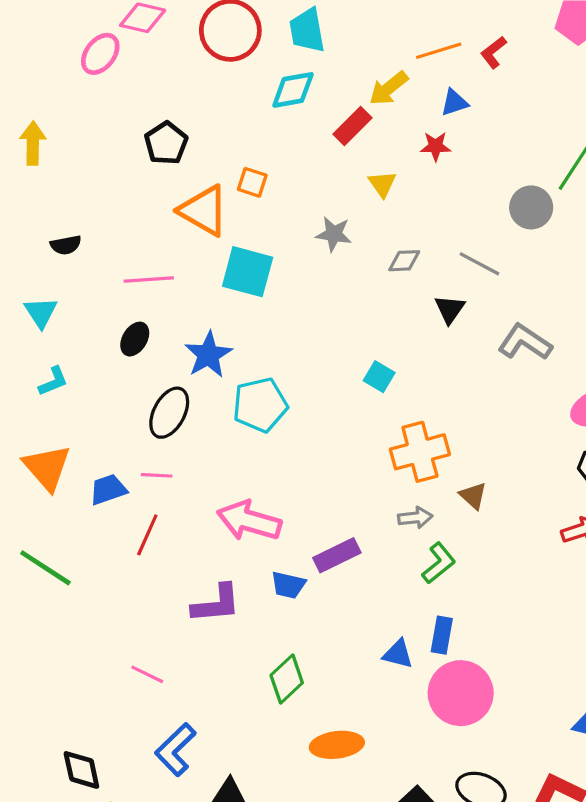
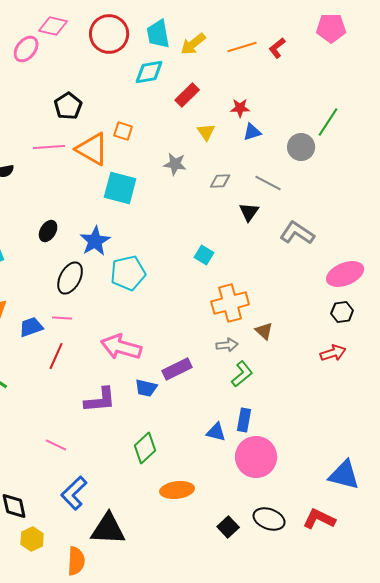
yellow arrow: (389, 88) -> (193, 44), moved
blue triangle: (454, 102) -> (252, 132), moved
pink line: (149, 279) -> (49, 147), moved

